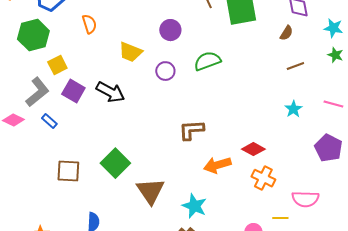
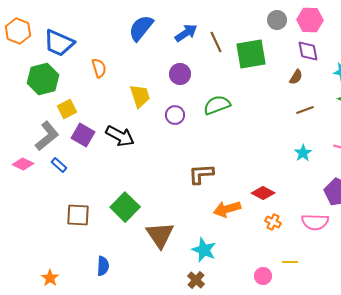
yellow trapezoid: (130, 52) -> (140, 96), turned -130
orange cross: (263, 178) -> (273, 222), size x0.7
pink semicircle: (305, 199) -> (315, 222), moved

